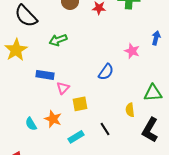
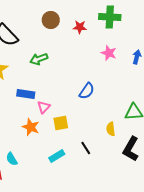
pink star: (132, 51) -> (109, 53), moved
orange star: (53, 119) -> (31, 127), moved
cyan semicircle: (31, 124) -> (12, 159), moved

